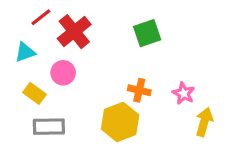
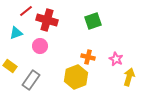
red cross: (74, 32) -> (47, 20), turned -35
yellow rectangle: (35, 93) -> (10, 66), moved
gray rectangle: (49, 127) -> (31, 80), turned -54

